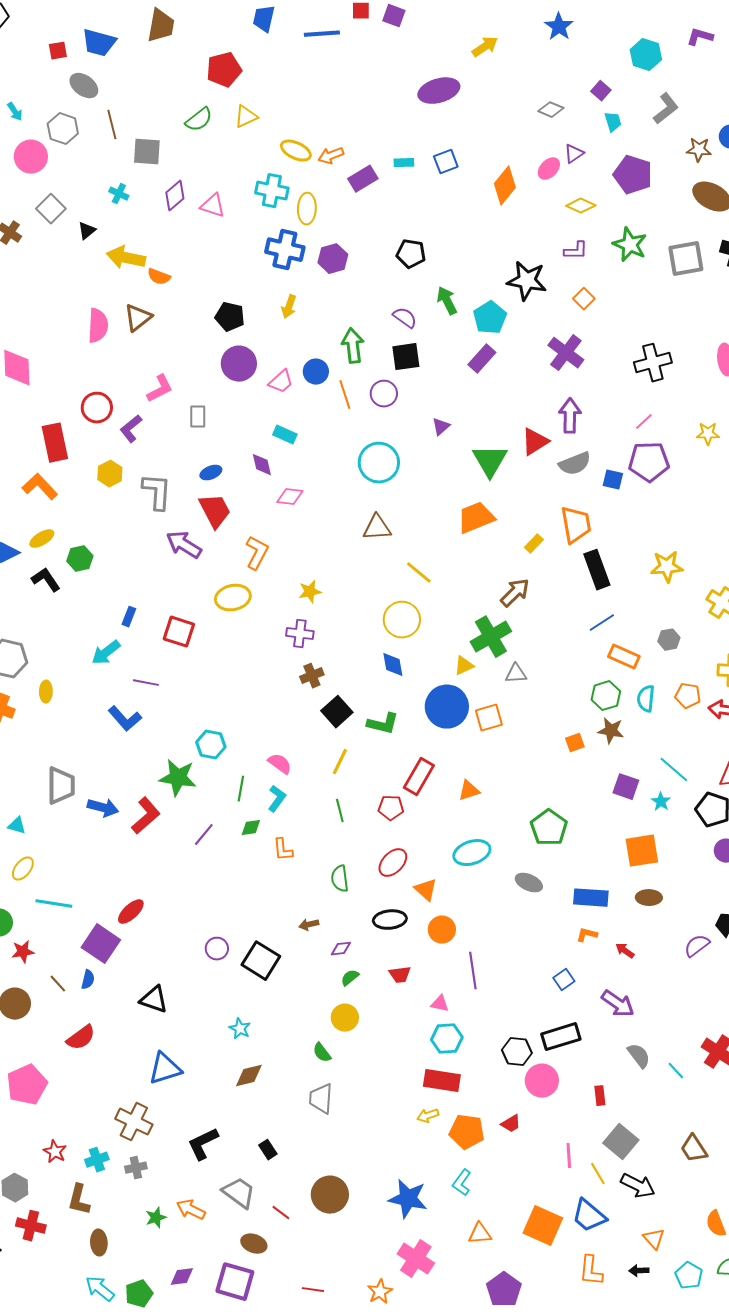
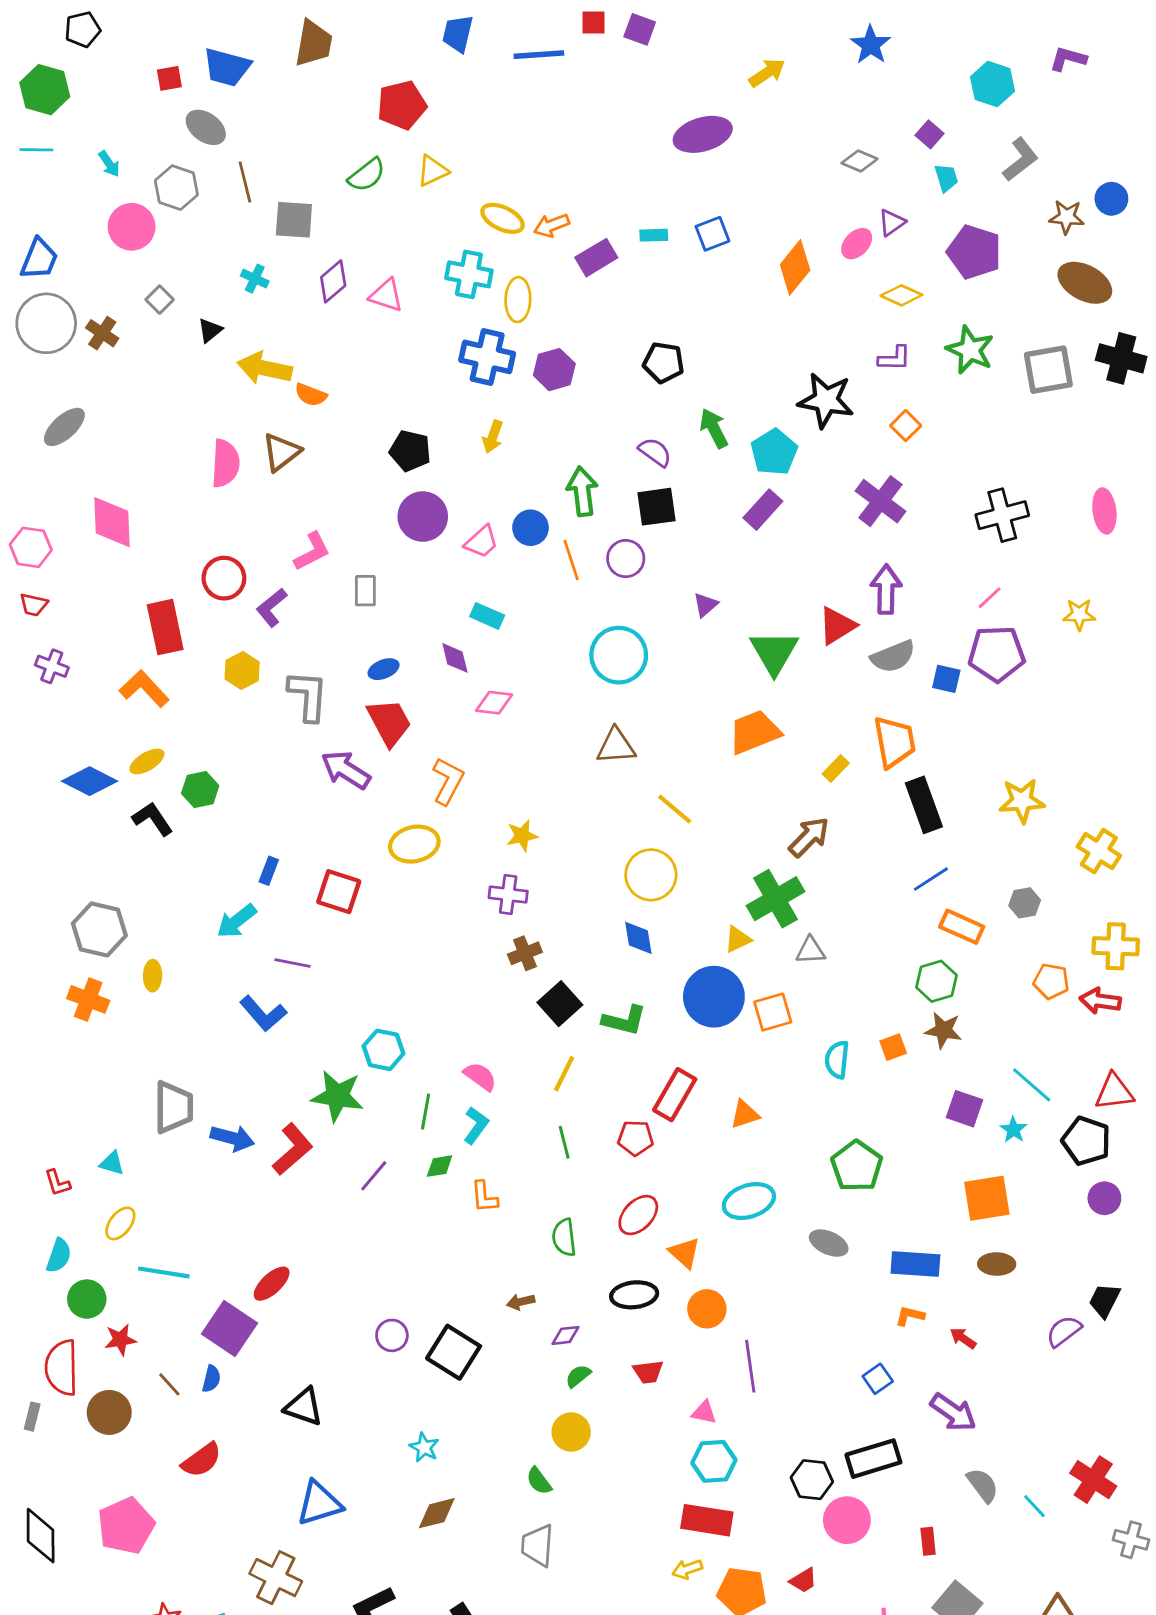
gray square: (51, 209) -> (160, 300), size x0.7
cyan semicircle: (646, 699) -> (837, 1060), moved

